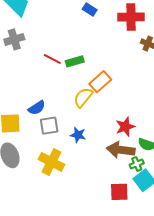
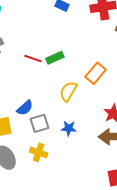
orange rectangle: (100, 82) -> (96, 73), moved
yellow cross: (51, 162) -> (39, 152), moved, size x0.7

